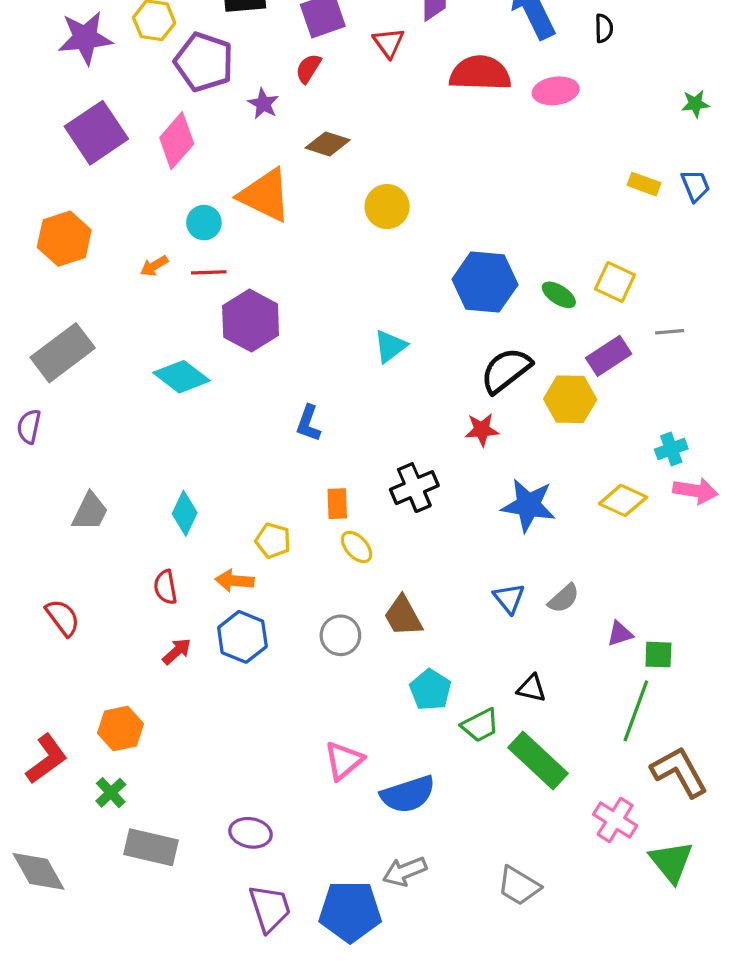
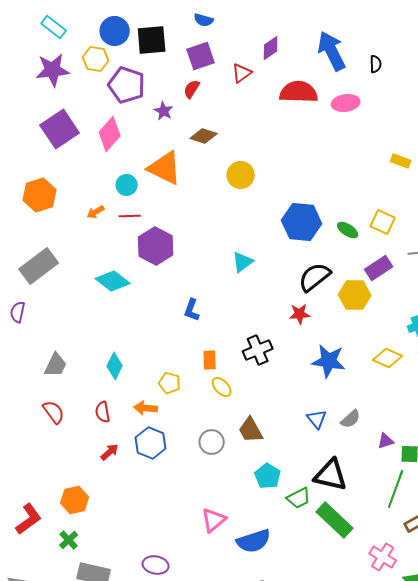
red triangle: (389, 43) -> (242, 73), turned 30
red semicircle: (63, 618) -> (54, 412), moved
black triangle: (532, 688) -> (331, 475), size x1.8

